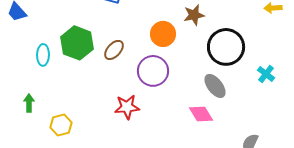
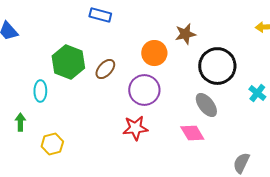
cyan ellipse: (43, 55) -> (40, 91), moved
red star: (127, 107) -> (135, 128), moved

